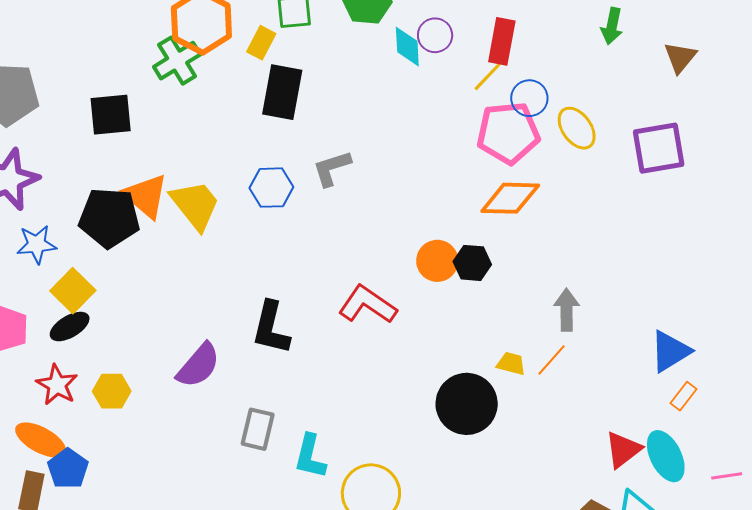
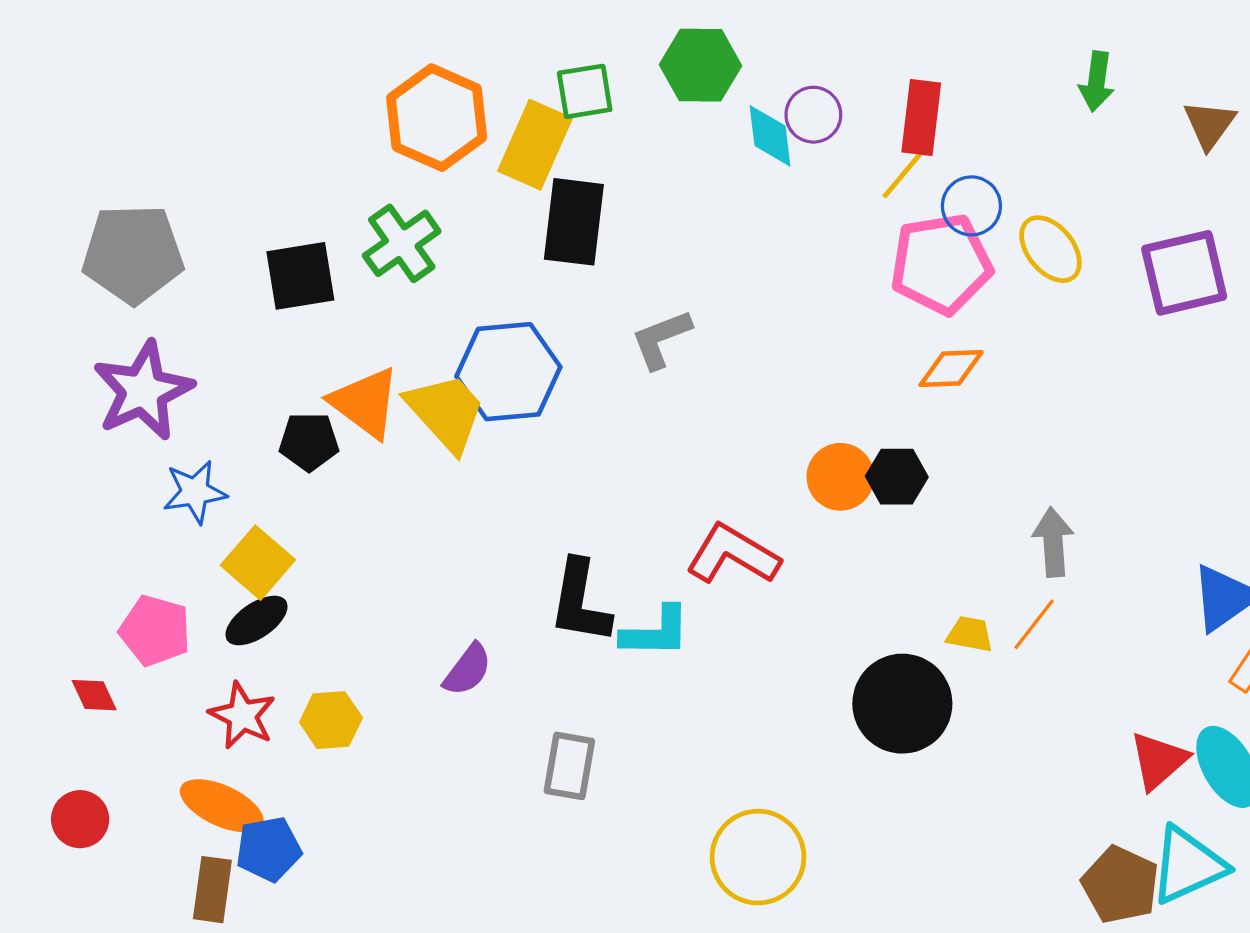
yellow rectangle: (261, 43) -> (535, 145), size x1.6
green cross: (177, 61) -> (402, 243), moved
blue hexagon: (271, 188) -> (508, 372), moved, size x1.5
orange diamond: (510, 198) -> (951, 369), size x0.7
black pentagon: (109, 218) -> (309, 442), size x0.6
purple semicircle: (198, 365) -> (468, 670), size x0.7
cyan L-shape: (310, 456) -> (656, 632), moved, turned -99
blue pentagon: (68, 469) -> (269, 849), turned 30

